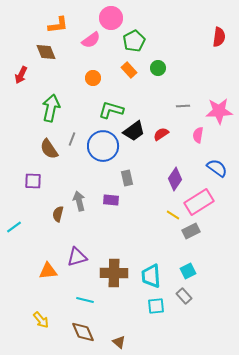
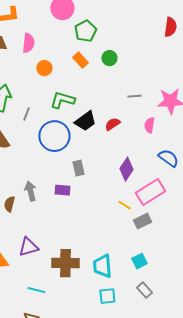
pink semicircle: (91, 40) -> (28, 43), moved, turned -48
gray line: (72, 139) -> (26, 114), moved
gray rectangle: (184, 296) -> (144, 290), moved

